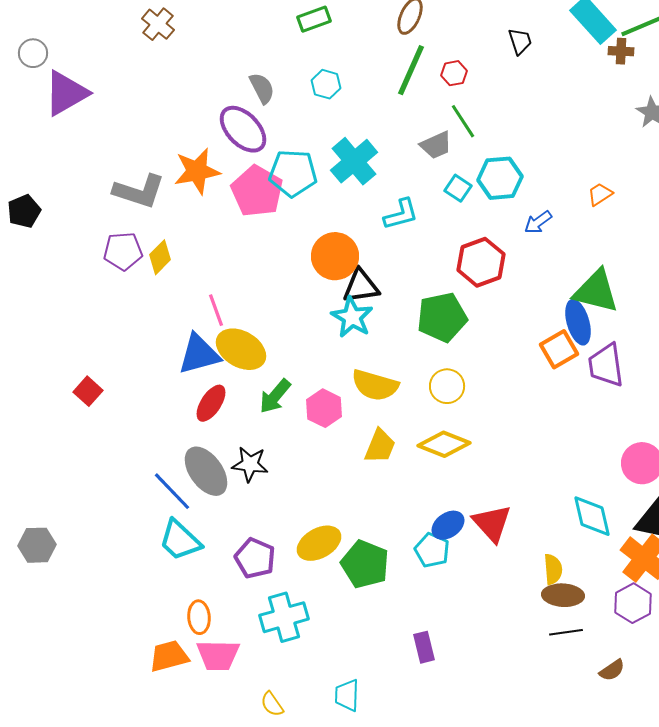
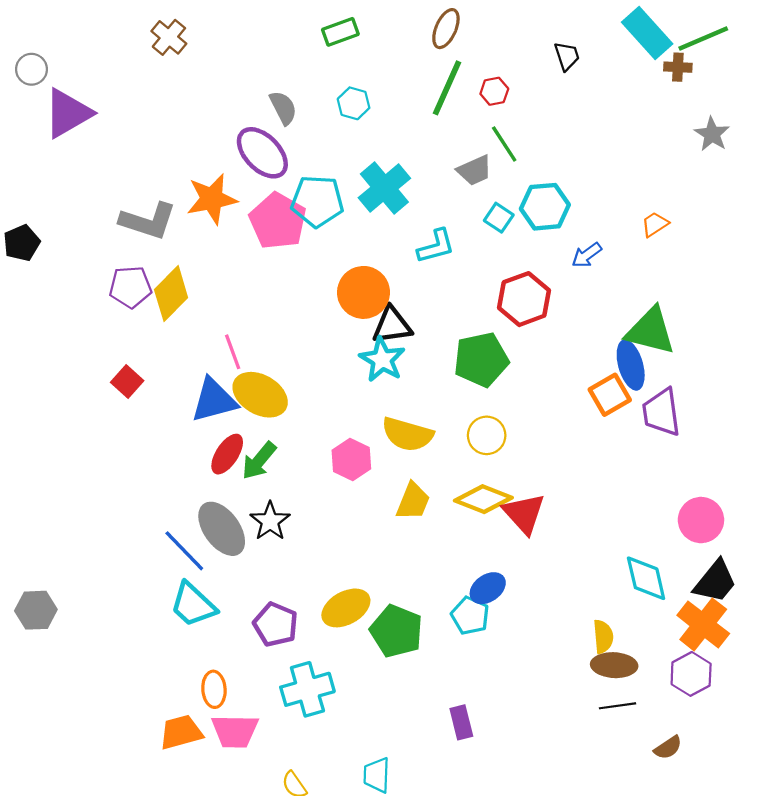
yellow diamond: (160, 257) -> (171, 294), size x1.4
red square: (88, 391) -> (127, 381), moved
green arrow: (275, 396) -> (259, 461), moved
black star: (250, 464) -> (270, 521), turned 30
red triangle: (492, 523) -> (524, 513), moved

